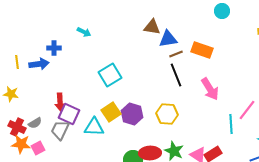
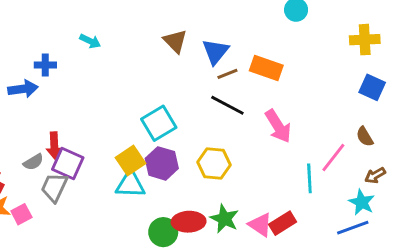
brown triangle: (152, 27) -> (175, 41), moved, turned 36
blue triangle: (168, 39) -> (215, 52), turned -42
cyan square: (110, 75) -> (159, 123), moved
black line: (176, 75) -> (227, 105), turned -40
gray semicircle: (35, 123) -> (33, 162), moved
cyan triangle: (94, 127) -> (130, 184), moved

